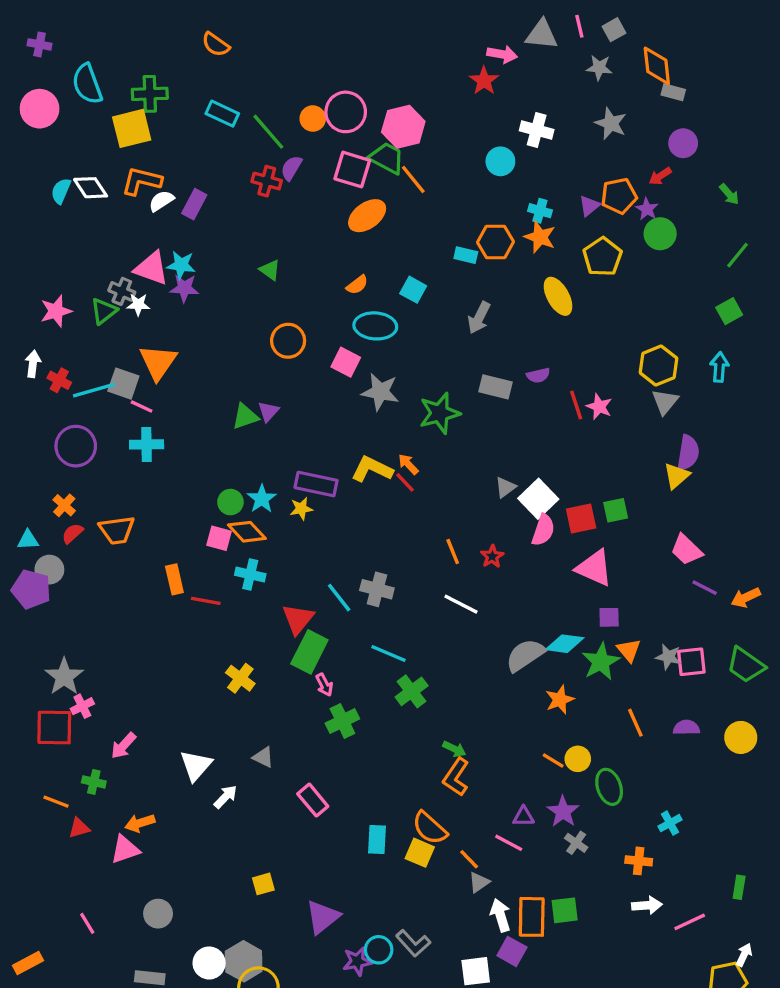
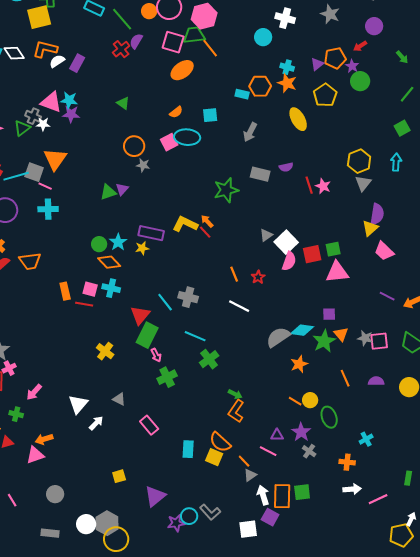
green trapezoid: (387, 158) -> (194, 35), turned -35
red cross: (267, 181) -> (121, 49), turned 36
cyan square: (413, 290) -> (210, 115), turned -35
pink square: (346, 362) -> (169, 142), moved, turned 36
gray star: (380, 392) -> (143, 165), moved, size x0.6
pink square: (219, 538) -> (90, 289), moved
pink trapezoid: (686, 550) -> (384, 251), moved
pink triangle: (594, 568) -> (337, 272), moved, turned -30

